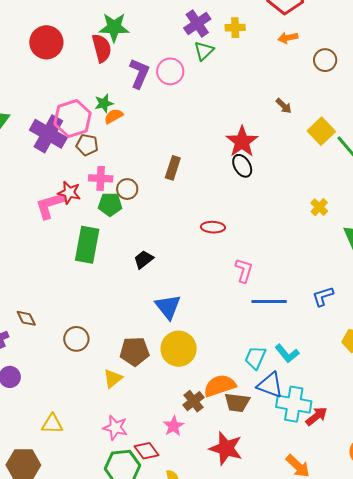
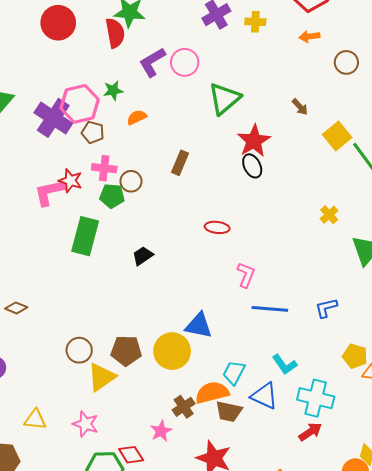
green triangle: (204, 51) -> (224, 99), moved, size x1.6
purple L-shape: (139, 73) -> (152, 62), turned -148
orange semicircle: (114, 116) -> (137, 117), moved
blue triangle: (168, 307) -> (199, 326), moved, turned -44
brown diamond: (26, 318) -> (16, 308), turned -45
brown circle: (76, 339) -> (79, 350), moved
cyan trapezoid: (255, 358) -> (234, 373), moved
yellow triangle: (113, 379) -> (102, 377), size x1.4
cyan cross: (294, 404) -> (316, 398), moved
pink star: (115, 428) -> (86, 424), moved

